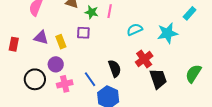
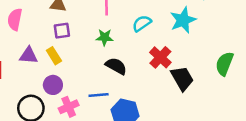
green star: (91, 12) -> (104, 37), moved
purple square: (83, 33) -> (62, 31), moved
black semicircle: (115, 68) -> (116, 66), moved, turned -30
blue line: (90, 79) -> (99, 95), turned -49

